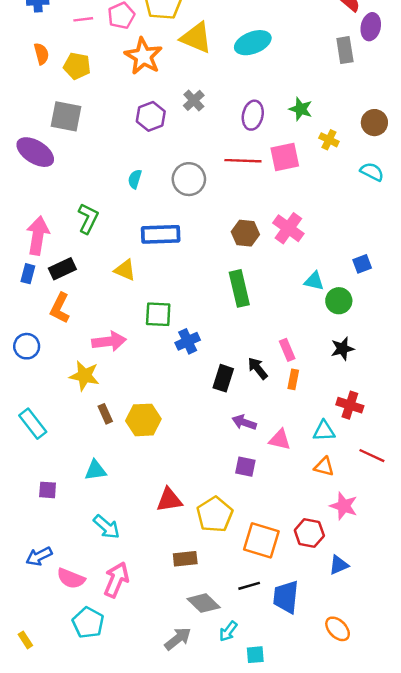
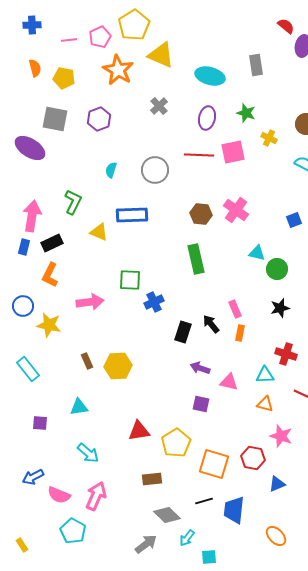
cyan ellipse: (253, 43) -> (210, 76), moved, turned 36
gray rectangle: (345, 50) -> (256, 65), moved
purple hexagon: (151, 116) -> (99, 119), moved
blue square: (362, 264) -> (294, 220), moved
yellow triangle: (125, 270) -> (99, 232), moved
yellow star: (84, 376) -> (49, 325), moved

